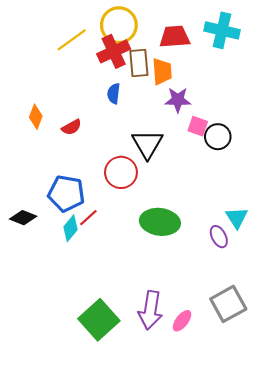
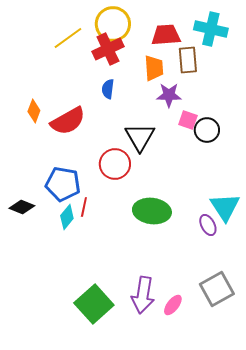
brown rectangle: (139, 63) -> (188, 60), moved
red semicircle: (72, 127) -> (68, 121), size x1.8
red line: (88, 218) -> (84, 207), turned -36
cyan triangle: (237, 218) -> (225, 207), size x1.4

